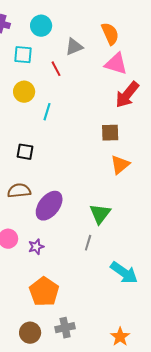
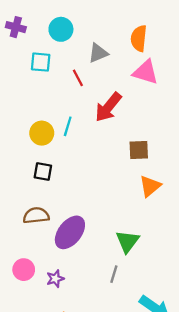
orange semicircle: (110, 34) -> (139, 38), turned -150
yellow circle: (24, 92) -> (42, 133), moved
red arrow: (127, 95) -> (108, 107), moved

